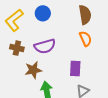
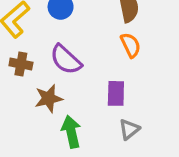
purple semicircle: (45, 46) -> (66, 60), turned 60

